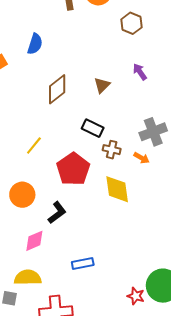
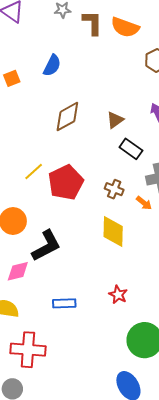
black rectangle: (93, 128) -> (131, 149), moved
red pentagon: (73, 169) -> (66, 182), moved
black L-shape: (57, 213) -> (46, 246), size x1.4
red star: (136, 296) -> (118, 295), moved

